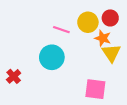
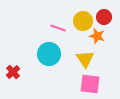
yellow triangle: (111, 53) -> (85, 59), moved

